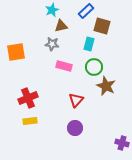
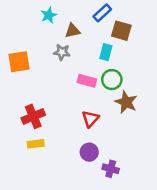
cyan star: (52, 10) -> (49, 15), moved
pink rectangle: (64, 66) -> (87, 81), moved
purple cross: (122, 143) -> (111, 169), moved

